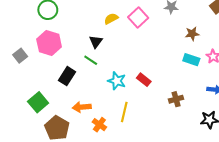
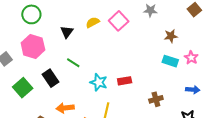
black triangle: (96, 42) -> (67, 32), moved
black rectangle: (67, 76) -> (51, 78), turned -66
red rectangle: (144, 80) -> (125, 81), turned -48
green square: (38, 102) -> (23, 88), moved

